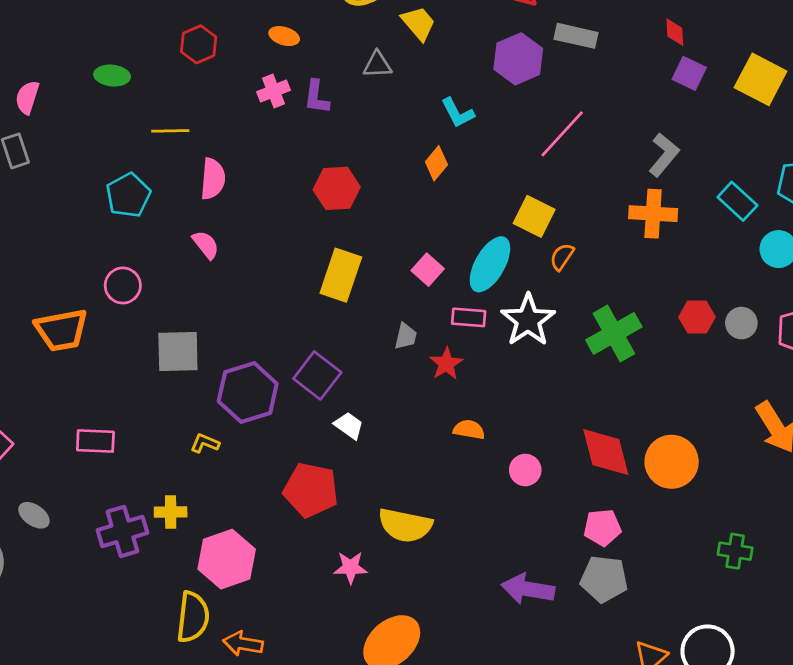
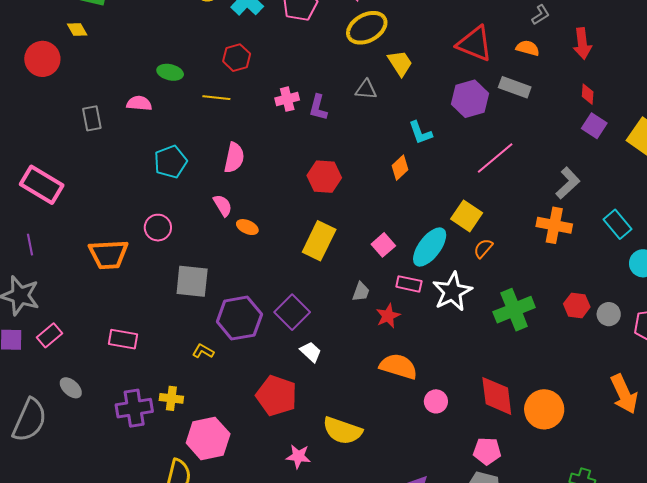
orange ellipse: (284, 36) -> (247, 227), moved
pink semicircle: (27, 97) -> (139, 103), moved, turned 70
yellow line: (170, 131) -> (216, 98), moved
orange semicircle: (469, 430) -> (398, 366), size x1.6

